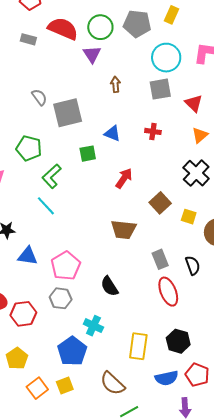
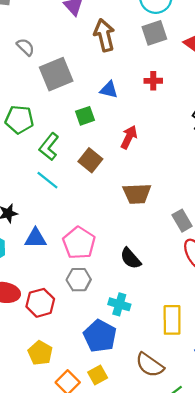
brown arrow: (115, 84) -> (104, 35), size x1.8
gray semicircle: (39, 97) -> (26, 47), moved
brown square: (160, 203) -> (90, 160), moved

